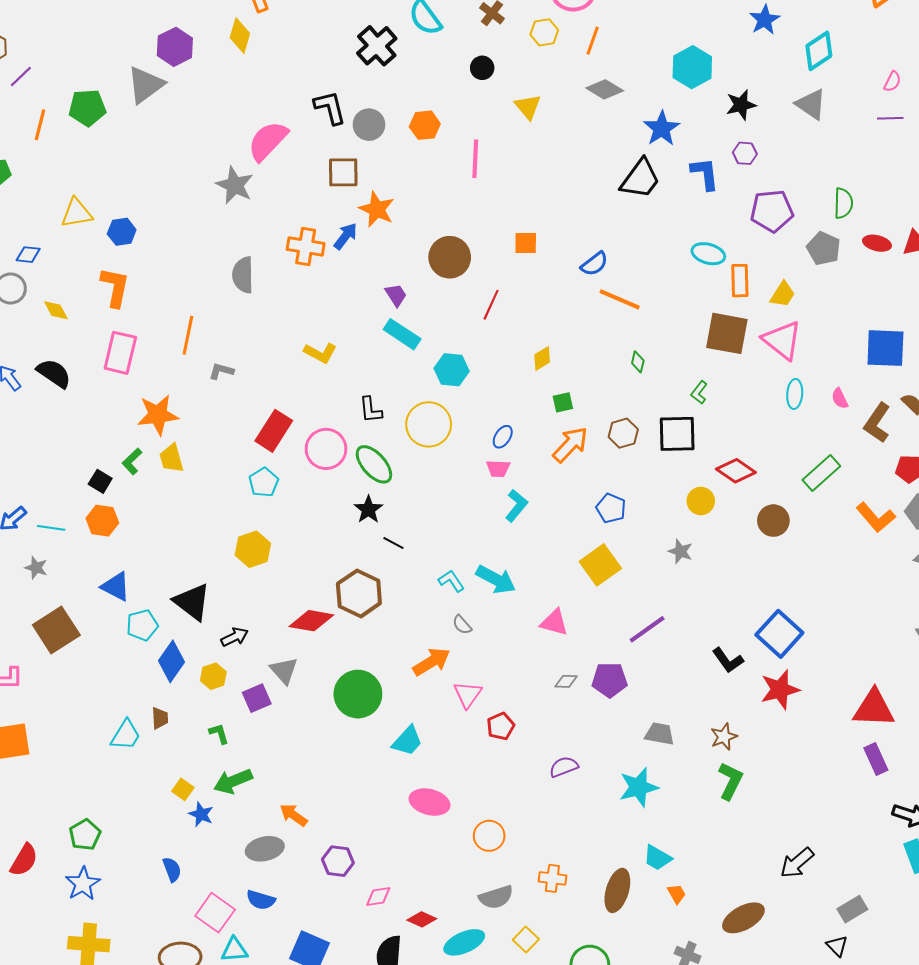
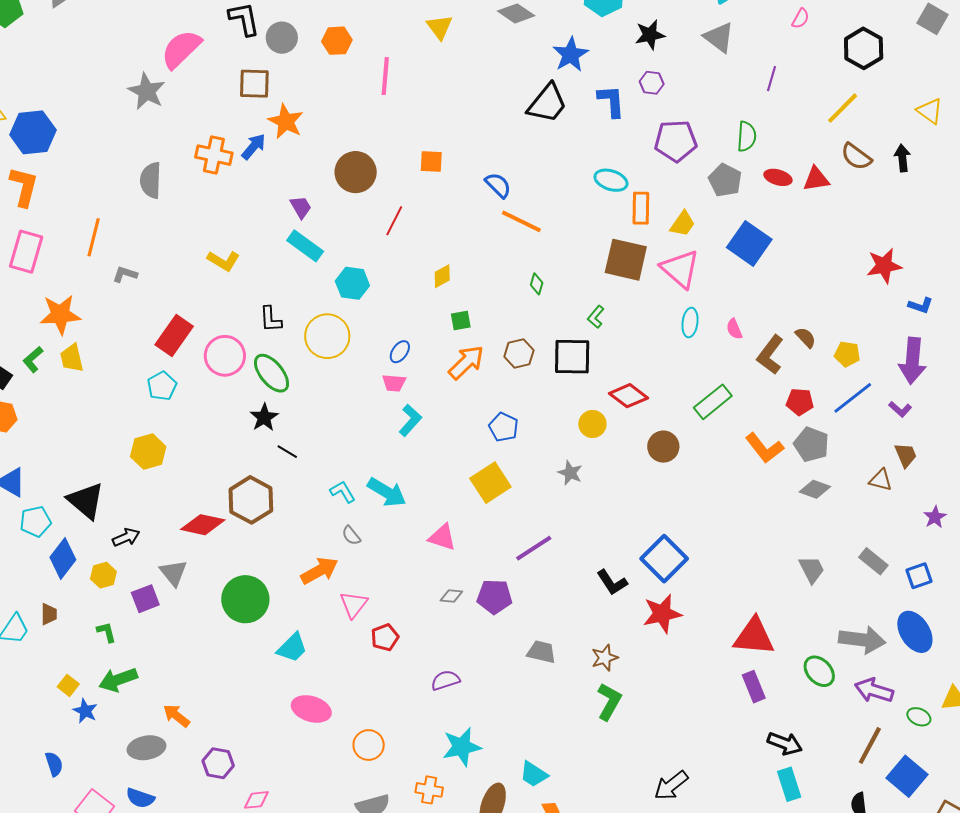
purple line: (890, 118) -> (772, 79), moved, turned -75
blue hexagon: (122, 232) -> (33, 132), size x1.6
blue semicircle: (594, 264) -> (498, 185), turned -100
blue square: (885, 348) -> (749, 243), moved, turned 30
cyan star: (639, 787) -> (462, 747), moved

